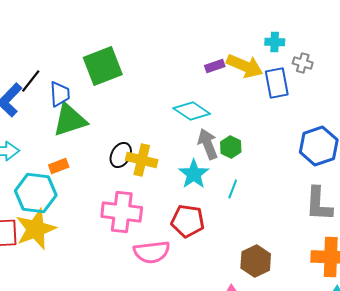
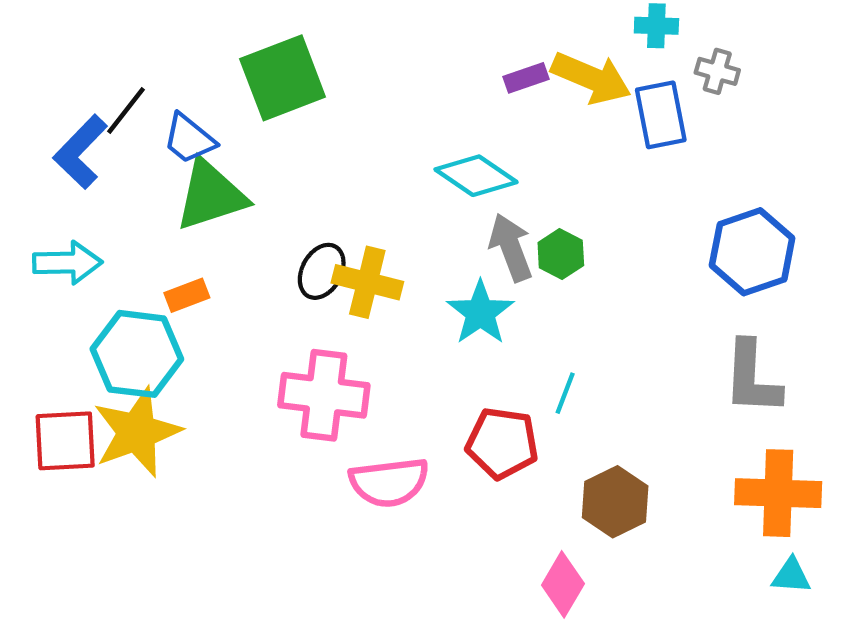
blue trapezoid: (60, 94) -> (189, 139), turned 132
cyan line: (233, 189) -> (565, 393), moved
red pentagon: (188, 221) -> (502, 443), moved

